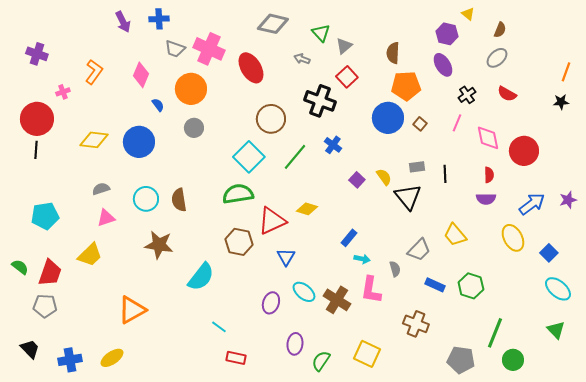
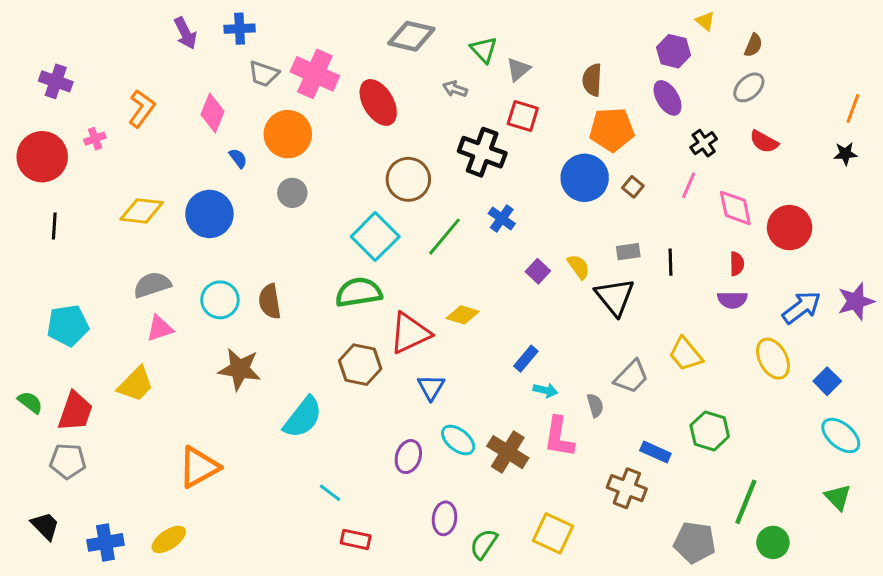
red square: (347, 77) -> (523, 116), turned -30
red circle: (37, 119) -> (42, 157), moved
gray semicircle: (101, 189) -> (152, 285), size x1.4
purple star: (568, 200) -> (856, 301), size x1.4
blue rectangle: (435, 285) -> (655, 452), moved

